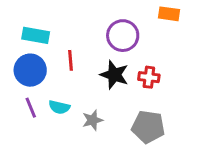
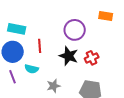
red cross: (149, 77) -> (92, 58), turned -32
cyan semicircle: (59, 107) -> (32, 69), moved

